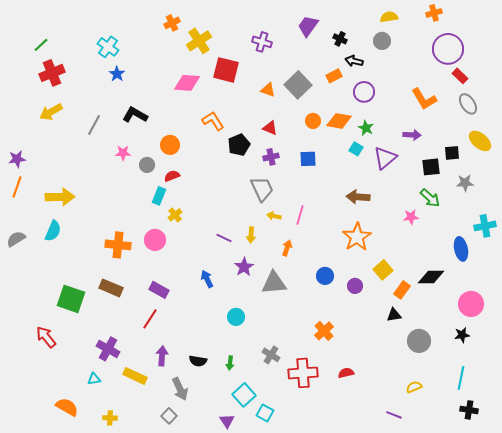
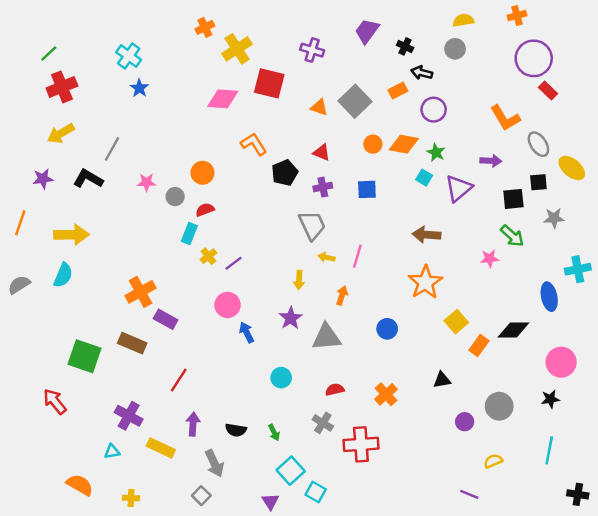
gray ellipse: (468, 104) -> (538, 144), moved
black L-shape: (135, 115) -> (88, 179), moved
purple star: (17, 159) -> (43, 179), moved
purple line: (224, 238) -> (233, 263), moved, turned -63
pink circle: (155, 240) -> (228, 305), moved
orange cross: (118, 245) -> (141, 292), turned -35
purple circle: (355, 286) -> (465, 422), moved
purple rectangle: (159, 290) -> (166, 319), moved
black triangle: (394, 315) -> (442, 380), moved
green arrow: (230, 363) -> (274, 432), turned -32
red semicircle: (346, 373) -> (335, 390), moved
black cross: (469, 410) -> (578, 494), moved

